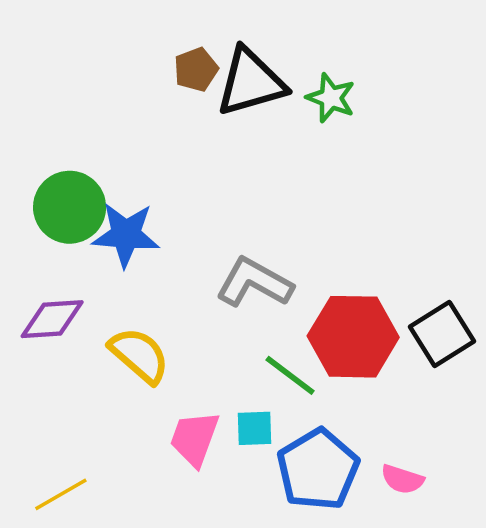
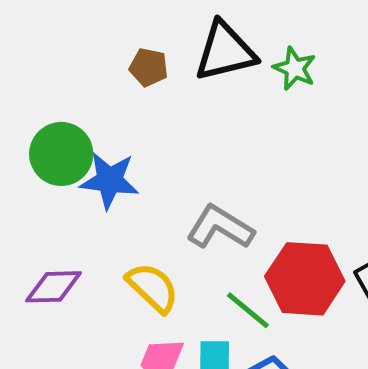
brown pentagon: (196, 69) -> (149, 67), moved, turned 30
purple diamond: (52, 319) -> (53, 287), moved
yellow semicircle: (139, 355) -> (153, 288), moved

